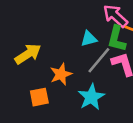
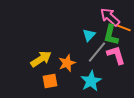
cyan triangle: (89, 39) -> (89, 35), turned -32
yellow arrow: (28, 54) -> (41, 59), moved

